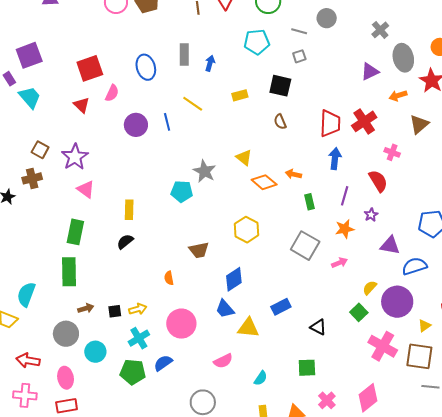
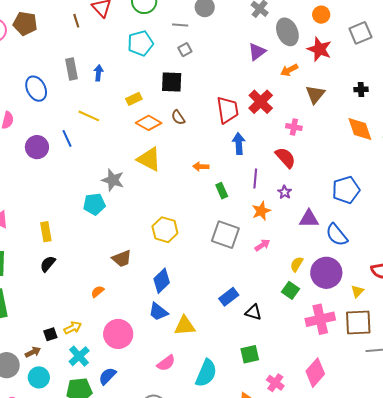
yellow triangle: (244, 157) -> (149, 159), size x1.5
orange diamond: (264, 182) -> (149, 123), moved
blue semicircle: (414, 266) -> (337, 235), turned -100
orange semicircle: (169, 278) -> (98, 292), turned 72
blue rectangle: (281, 307) -> (229, 297), moved
brown arrow: (86, 308) -> (33, 352), moved
pink cross: (383, 346) -> (320, 319), turned -32
cyan semicircle: (261, 378) -> (206, 373), size x1.8

